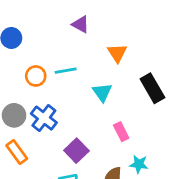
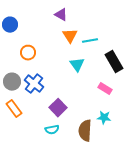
orange triangle: (117, 53) -> (70, 36), moved
cyan line: (66, 71) -> (90, 41), moved
pink rectangle: (121, 132) -> (105, 89), moved, turned -32

